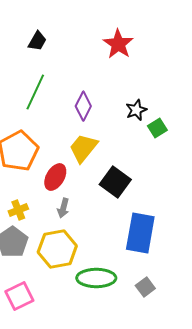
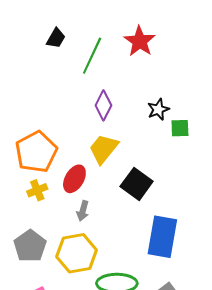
green line: (35, 92) -> (92, 56), moved
green square: (157, 128) -> (180, 128), turned 30
yellow cross: (18, 210) -> (37, 190), moved

